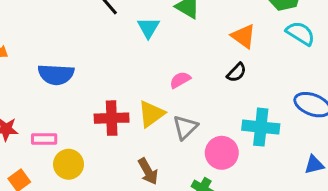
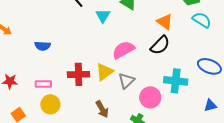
black semicircle: (236, 72) -> (160, 45), size x1.5
blue semicircle: (56, 74) -> (43, 46), size x0.7
pink semicircle: (180, 80) -> (123, 50), size x1.6
pink rectangle: (44, 139) -> (43, 84), moved

